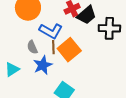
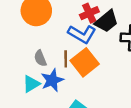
blue L-shape: (51, 31) -> (82, 34), moved
cyan triangle: (12, 69) -> (31, 84), moved

